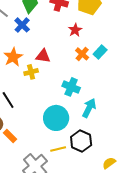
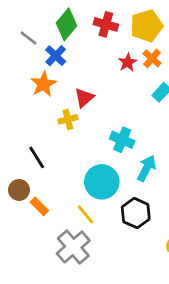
orange cross: (82, 54) -> (152, 58), moved
red triangle: (43, 56) -> (84, 98), turned -49
orange star: (13, 57) -> (43, 84), moved
yellow line: (58, 149) -> (85, 214), moved, turned 63

